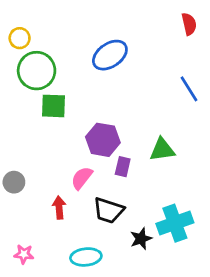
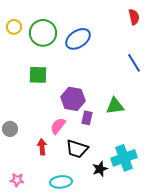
green circle: (37, 71) -> (43, 33), moved

